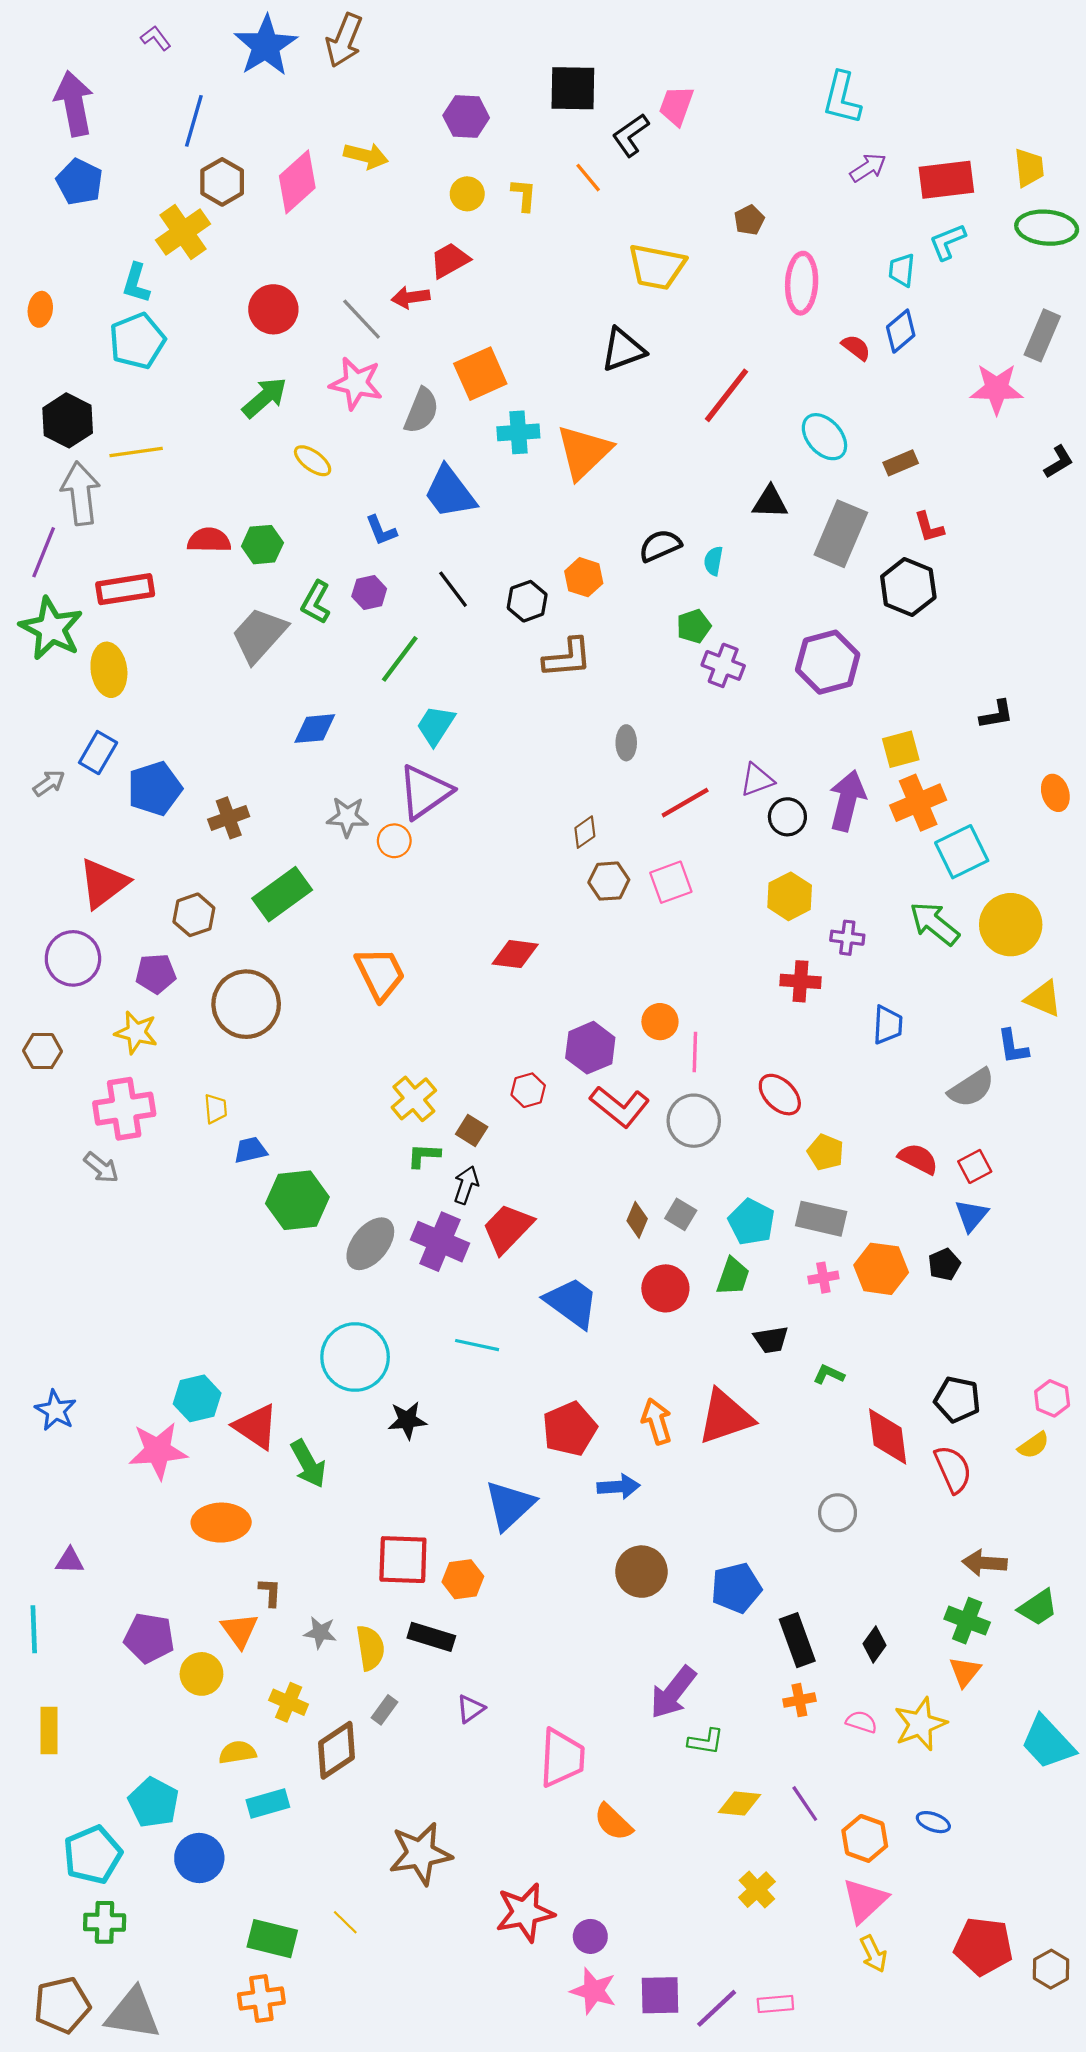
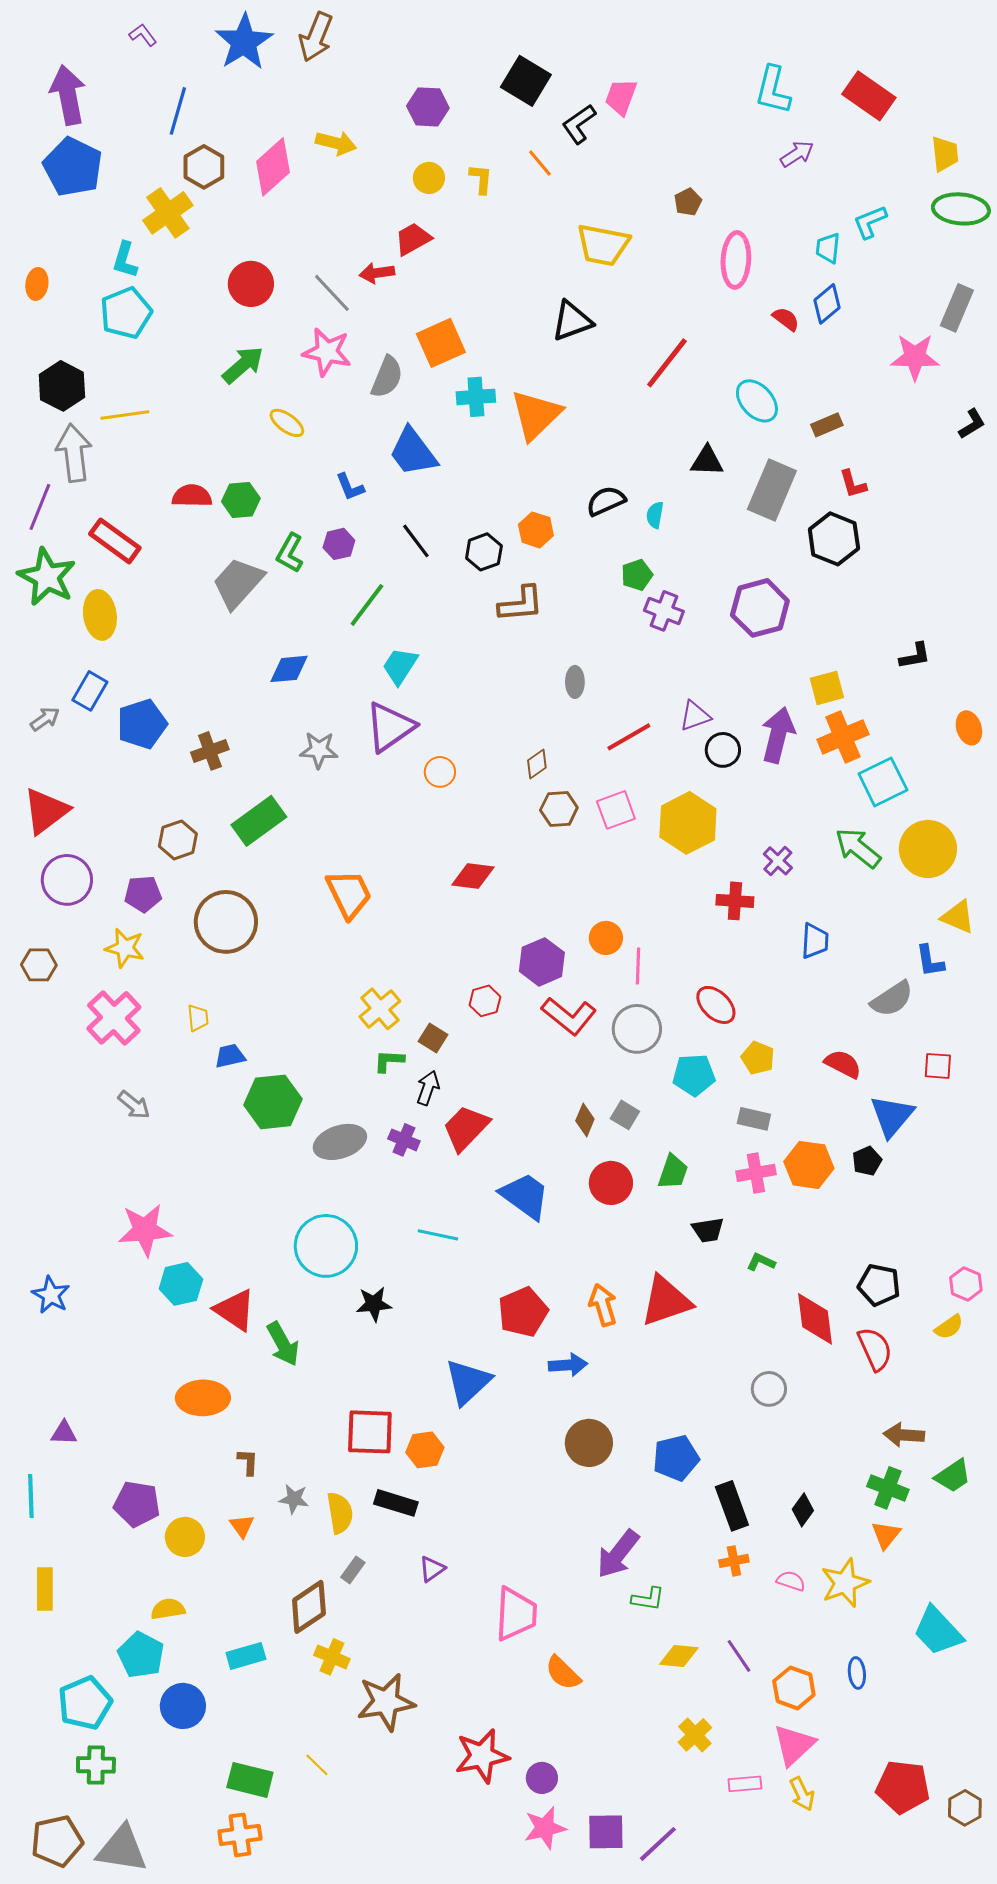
black square: (573, 88) -> (526, 81), turned 30
red rectangle: (946, 180) -> (869, 96), moved, turned 42
blue pentagon: (80, 182) -> (73, 167), size x1.4
red rectangle: (125, 589) -> (115, 541), turned 45
orange circle: (394, 841) -> (440, 772), moved
red triangle: (103, 883) -> (46, 811), moved
yellow hexagon: (790, 896) -> (688, 823), moved, size x1.4
purple cross: (847, 938) -> (778, 861), turned 36
pink cross: (124, 1109) -> (114, 1018), turned -34
red square: (975, 1166) -> (938, 1066), moved, turned 32
gray arrow: (101, 1168) -> (134, 1105), moved
blue triangle: (971, 1215) -> (892, 1116), size x1.4
gray rectangle: (821, 1219) -> (754, 1119), size x0.7
cyan pentagon: (751, 1222) -> (694, 1075), moved, turned -30
purple cross: (440, 1242) -> (404, 1140), size x0.6
gray ellipse: (370, 1244) -> (340, 1142), turned 33
pink cross: (823, 1278) -> (756, 1173), size x1.4
pink star: (158, 1451) -> (145, 1230), moved
orange triangle: (240, 1630) -> (242, 1526), moved, size x0.7
yellow cross: (289, 1702) -> (332, 1657), moved
cyan trapezoid: (1048, 1743) -> (938, 1631), moved
yellow semicircle: (237, 1752) -> (168, 1609), moved
blue ellipse: (933, 1822) -> (857, 1673), turned 64
pink star: (594, 1991) -> (545, 1828), turned -30
pink rectangle: (775, 2004) -> (745, 1784), moved

